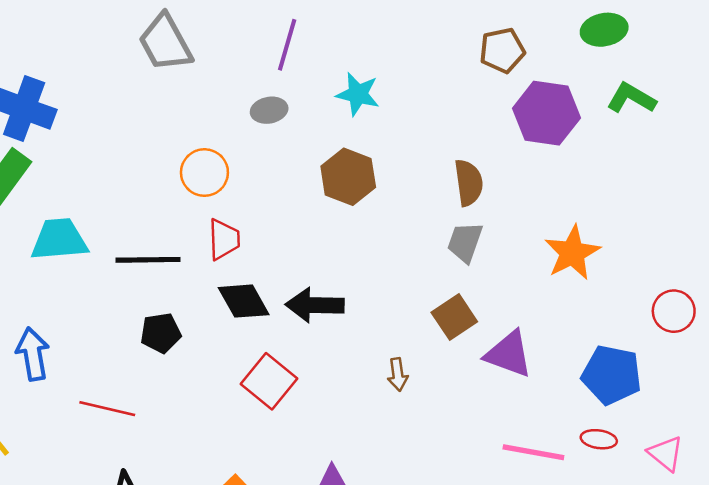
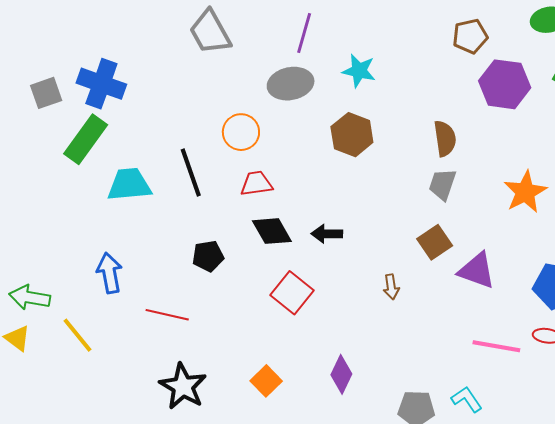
gray ellipse: (269, 110) -> (291, 84), size x1.6
red trapezoid: (224, 239) -> (256, 184), turned -96
black line: (148, 260) -> (191, 173), moved, turned 72
black arrow: (315, 305) -> (327, 234), size x0.7

